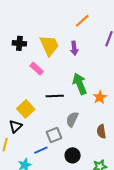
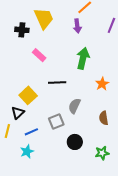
yellow trapezoid: (49, 45) -> (44, 18), moved
purple arrow: (74, 48) -> (77, 26), moved
green arrow: (80, 84) -> (83, 58), moved, turned 35
blue line: (41, 150) -> (31, 132), moved

